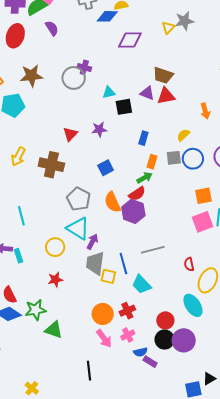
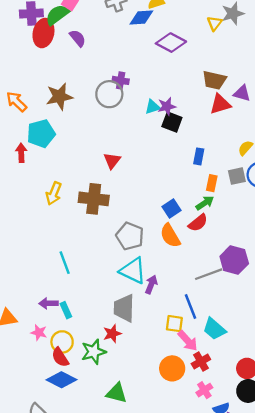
red ellipse: (15, 36) -> (43, 33), moved
purple diamond: (130, 40) -> (171, 43), turned 35
purple triangle: (147, 93) -> (242, 93), moved
black square: (124, 107) -> (172, 122), turned 36
purple star: (99, 129) -> (167, 106), moved
blue square: (106, 168) -> (171, 208), moved
purple hexagon: (133, 211) -> (234, 260), moved
yellow circle: (55, 247) -> (62, 342), moved
gray line: (153, 250) -> (209, 274), moved
gray trapezoid: (95, 263) -> (124, 308), moved
green star: (36, 310) -> (94, 352), moved
pink arrow: (104, 338) -> (188, 341), moved

